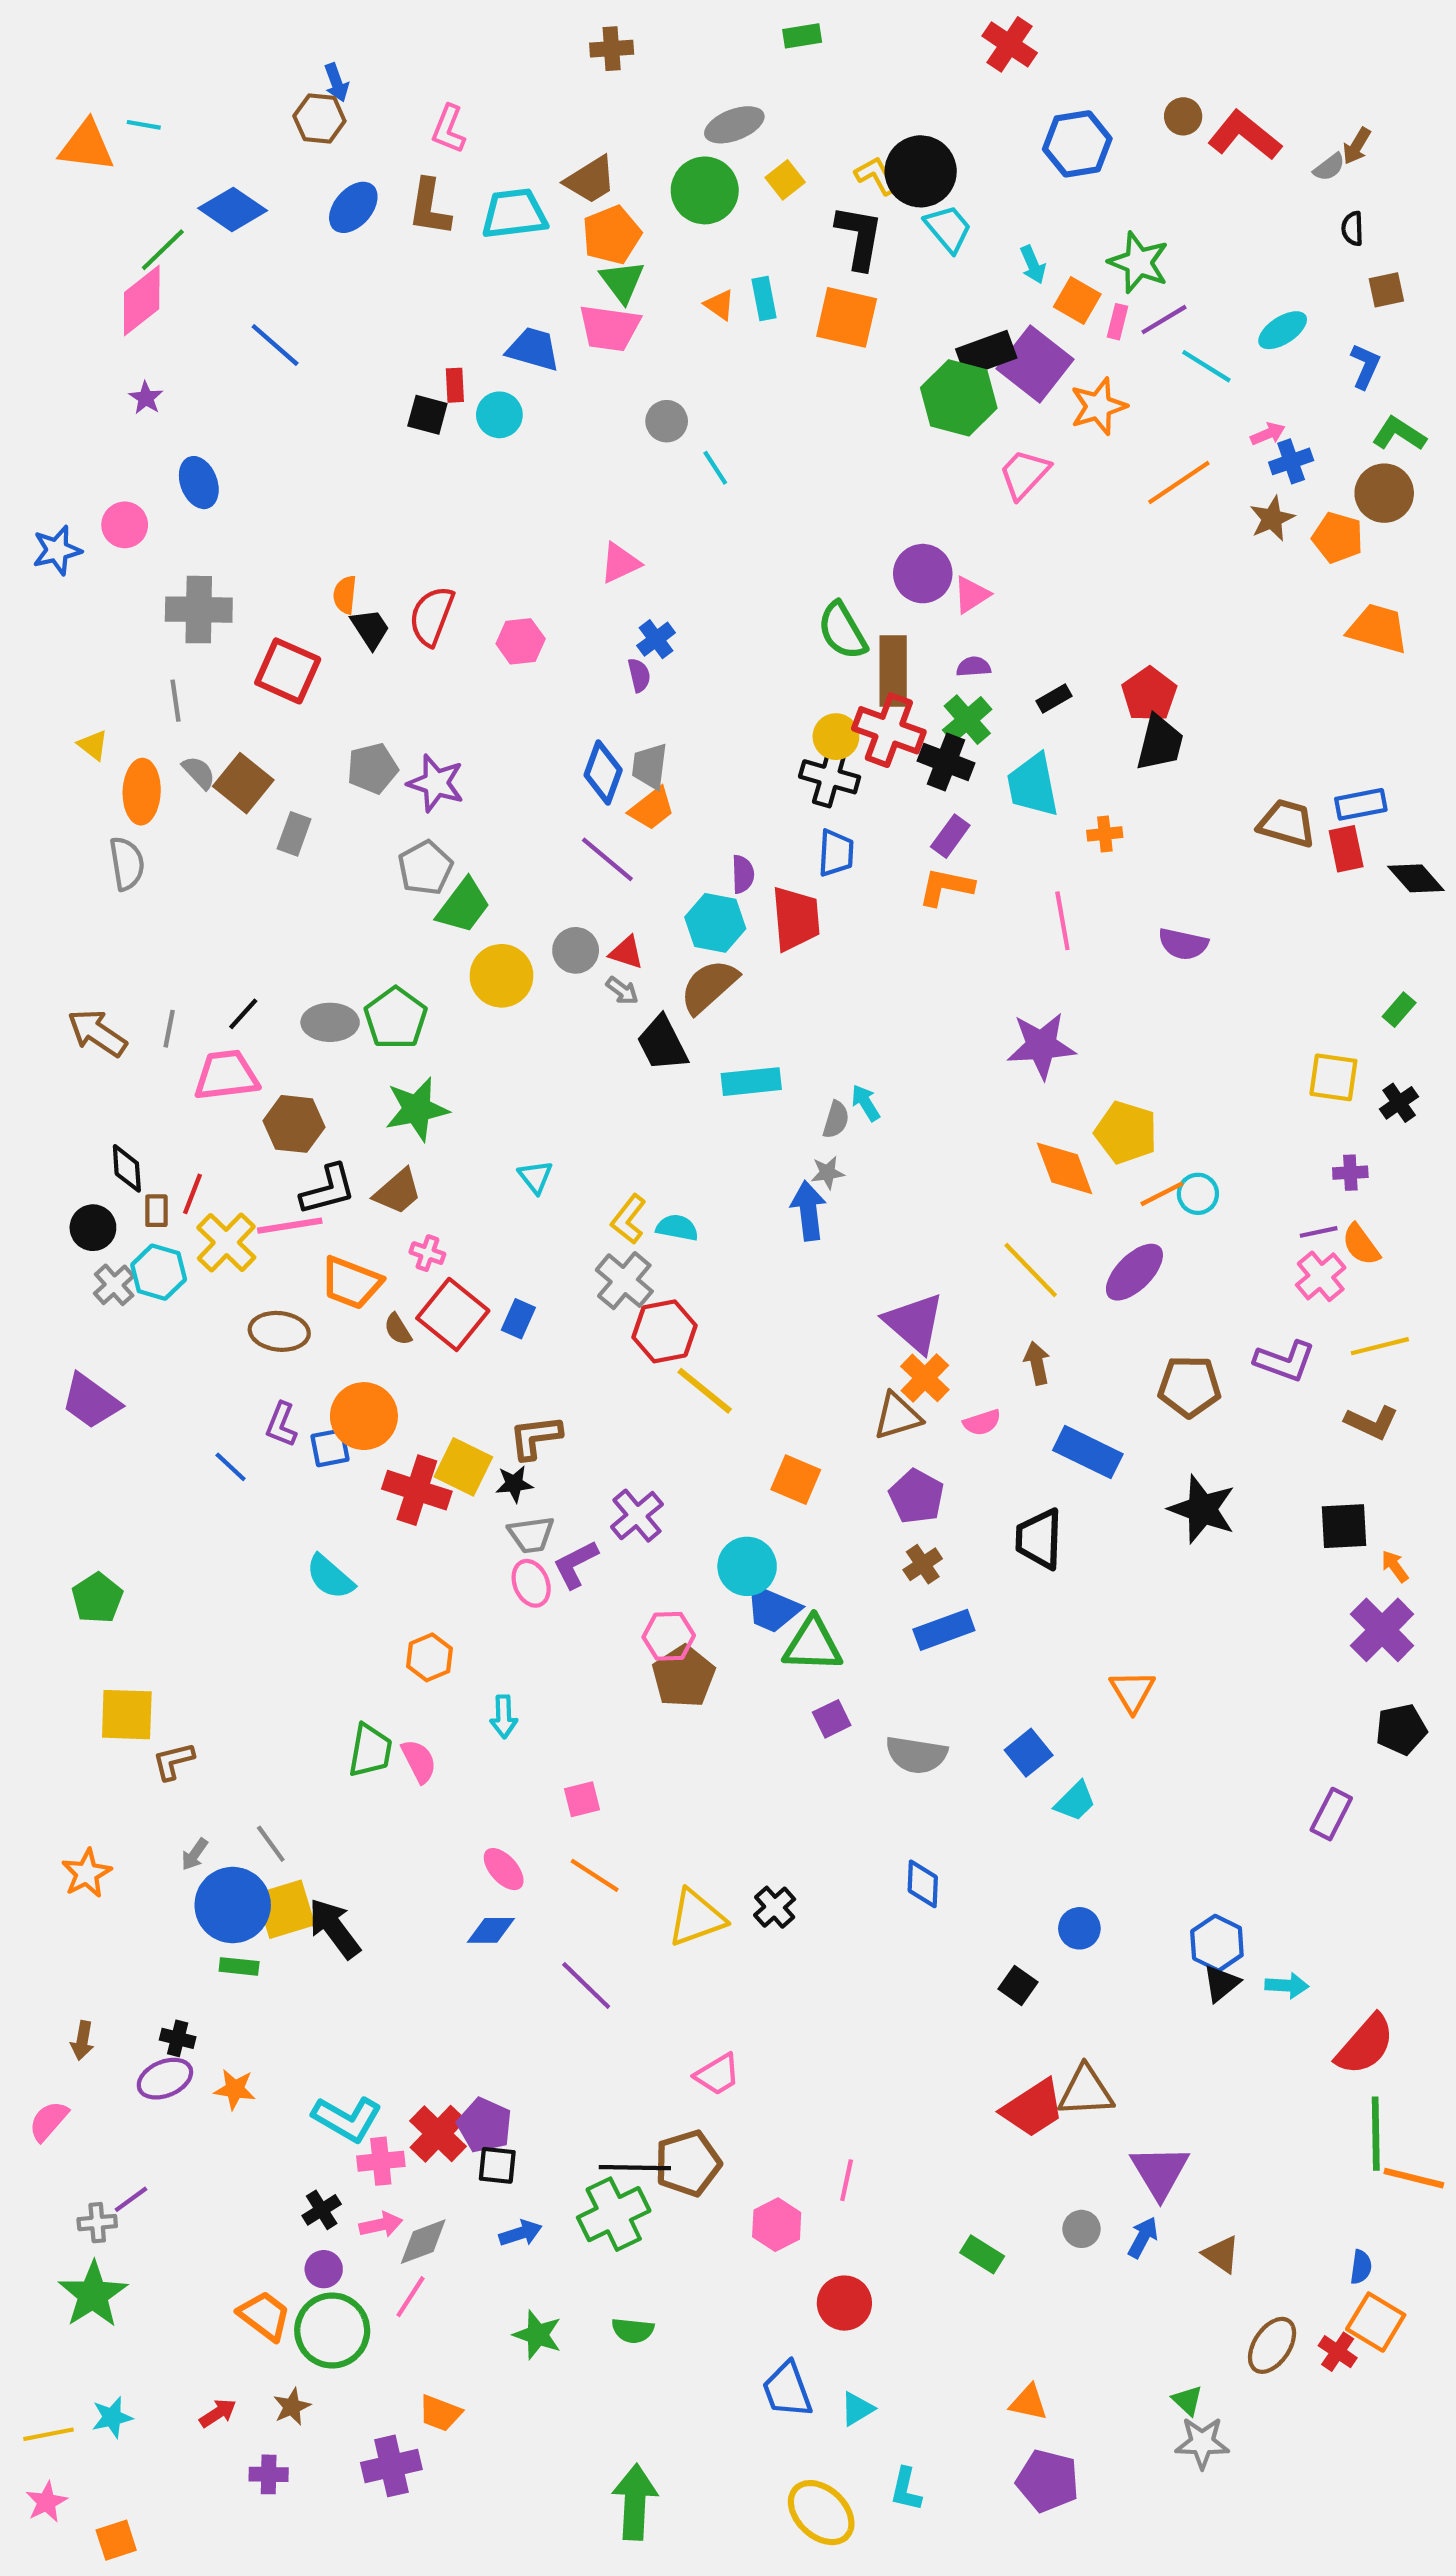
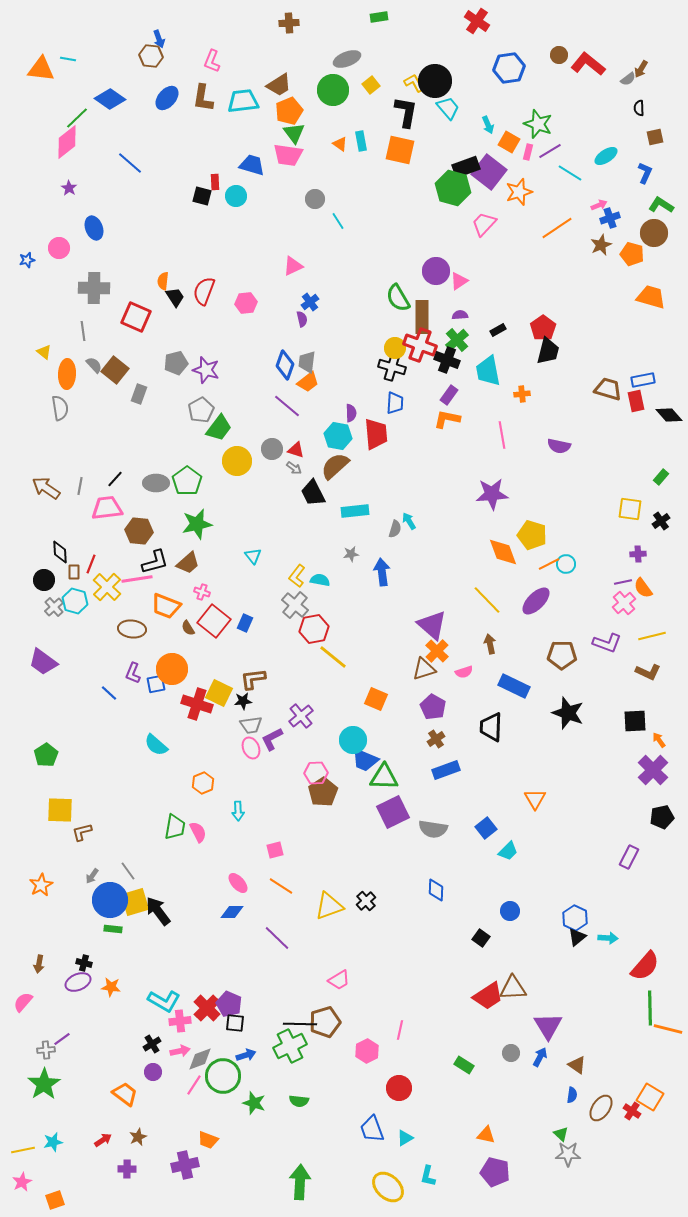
blue star: (57, 550) -> (27, 260), size x0.7
gray star: (827, 1173) -> (351, 554), moved
purple square: (832, 1719) -> (393, 812), size x1.8
blue semicircle: (1361, 2267) -> (572, 1095), moved
green circle: (332, 2331) -> (223, 1076), moved

